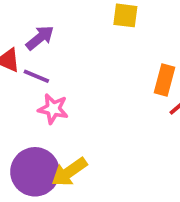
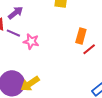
pink star: (53, 109) -> (31, 41), moved

